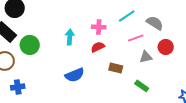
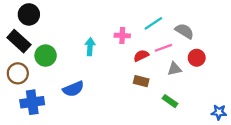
red semicircle: (98, 47) -> (141, 56), moved
blue semicircle: (75, 75) -> (73, 89), moved
blue cross: (18, 87) -> (32, 102), size x1.5

